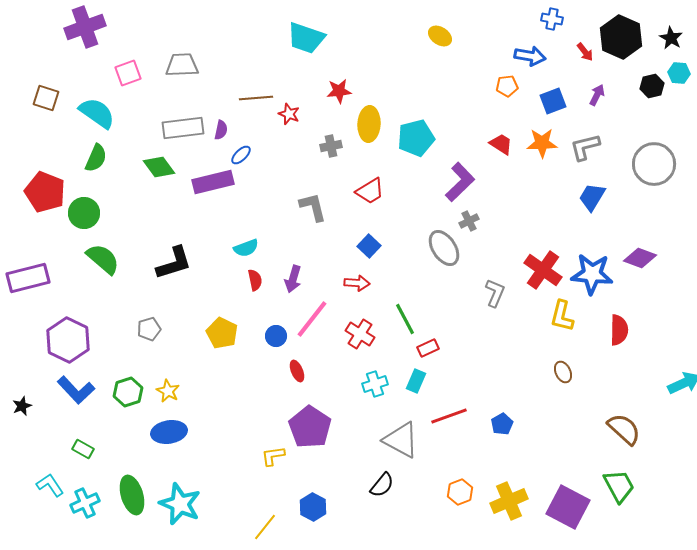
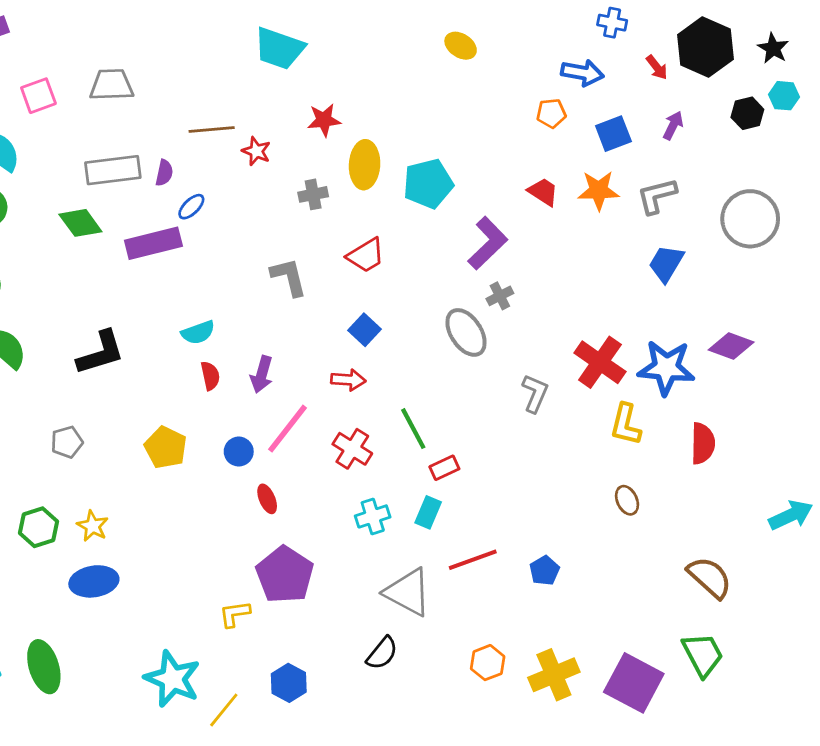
cyan star: (180, 504) -> (172, 679), moved

